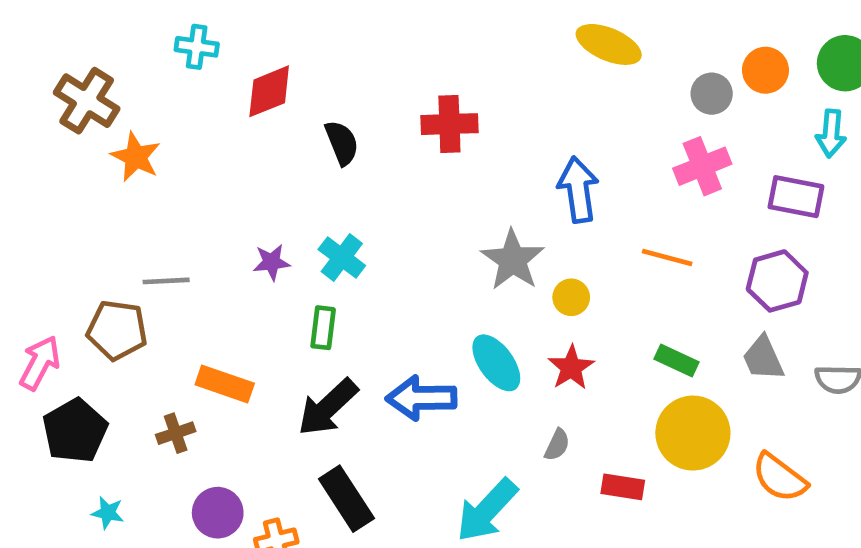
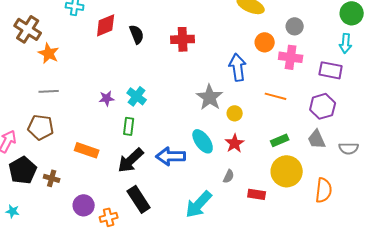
orange circle: (765, 70) -> (265, 42), moved
black semicircle: (342, 143) -> (137, 34), moved
pink cross: (702, 166) -> (291, 57), turned 30
gray line: (166, 281) -> (49, 91), moved
green rectangle: (677, 360) -> (280, 140), turned -48
brown cross: (176, 433) -> (52, 178), moved, turned 35
orange semicircle: (780, 478) -> (324, 190), turned -120
cyan star: (108, 513) -> (13, 211), moved

